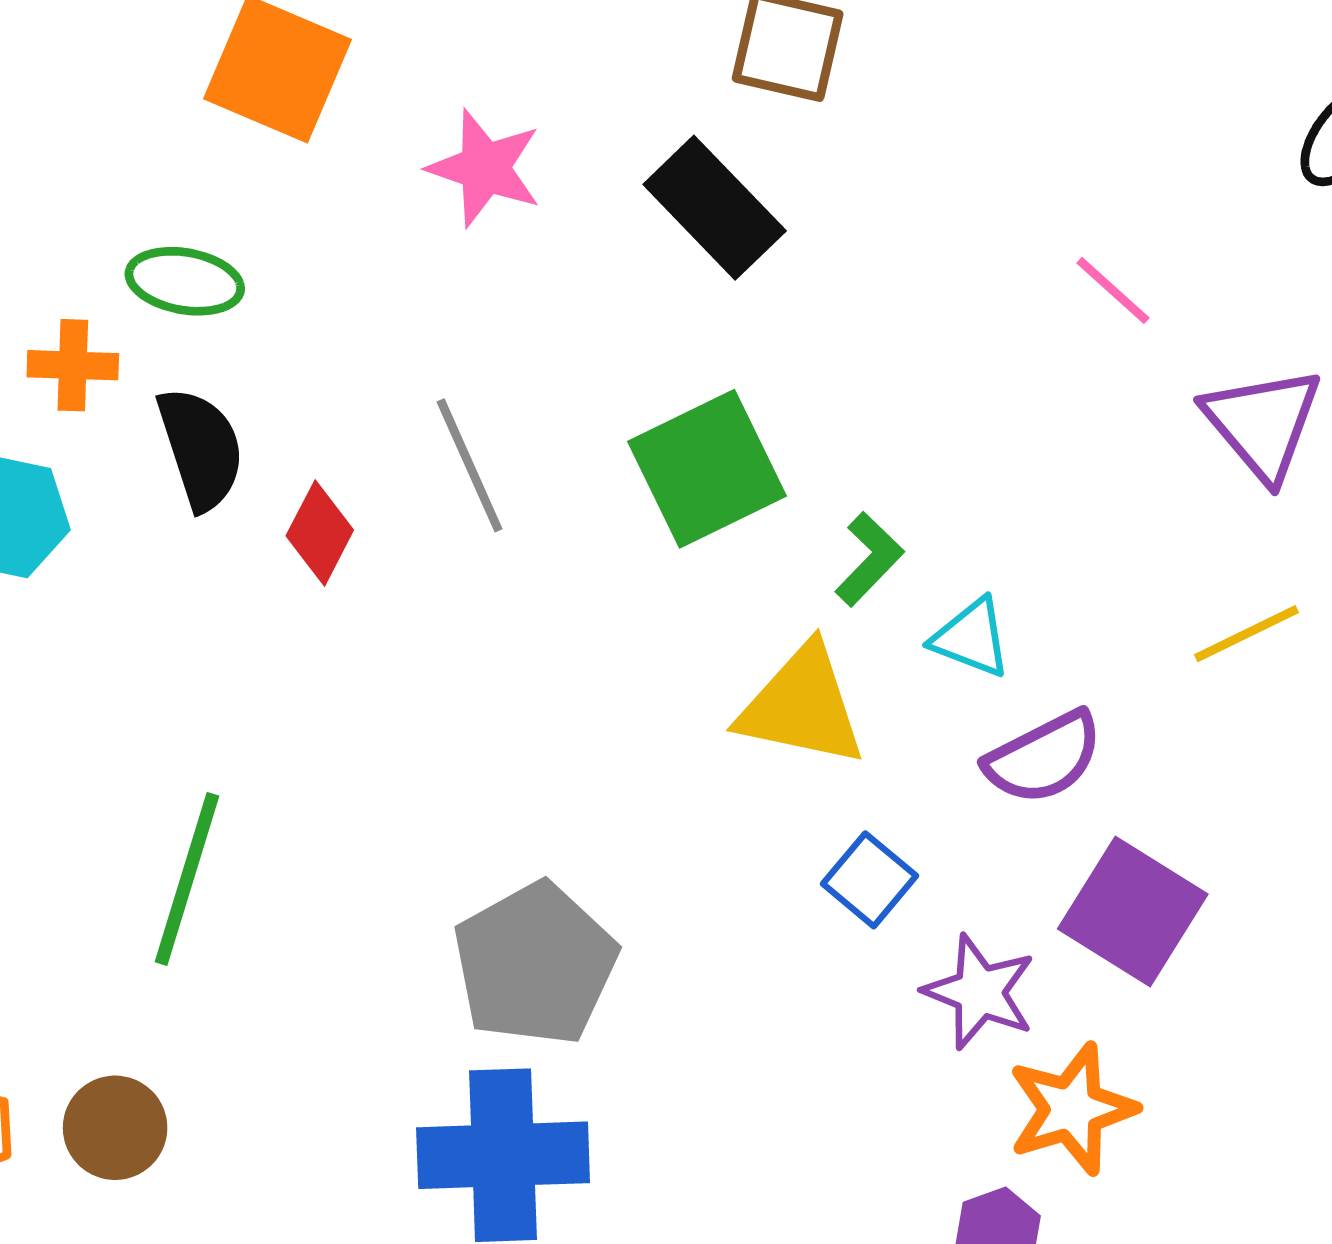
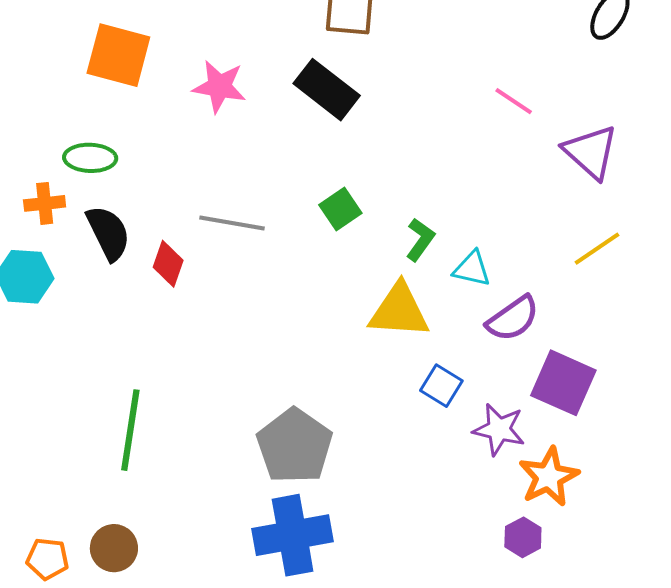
gray line: (470, 465) -> (232, 223), turned -48
green square: (707, 469) -> (340, 209), size x0.6

